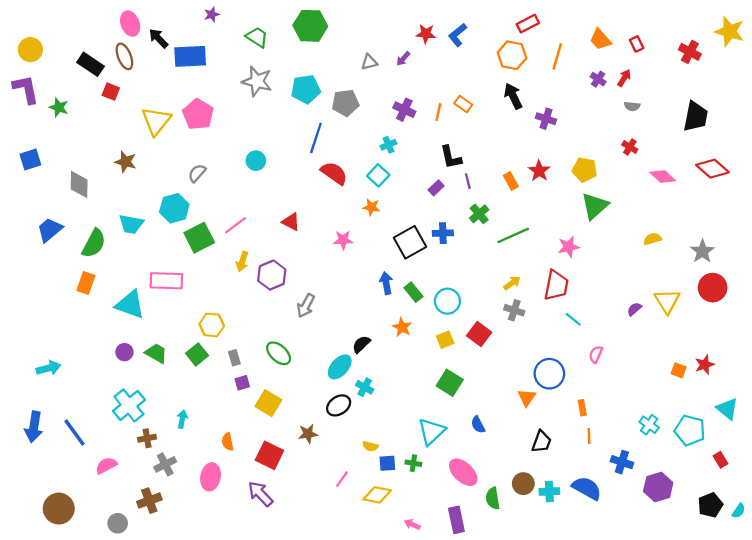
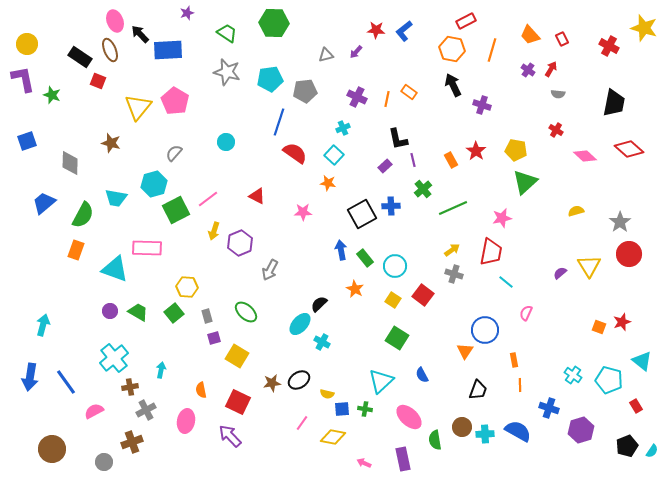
yellow square: (445, 340) -> (393, 300), turned -35
cyan arrow: (49, 368) -> (43, 325), turned -60
black ellipse: (339, 405) -> (299, 380), moved

